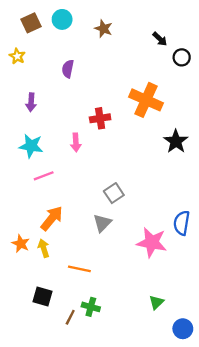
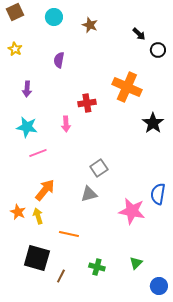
brown square: (31, 23) -> (15, 12), moved
gray triangle: (102, 223) -> (89, 194), turned 30
black square: (43, 297) -> (37, 258), size x1.5
green cross: (91, 307) -> (97, 267), moved

